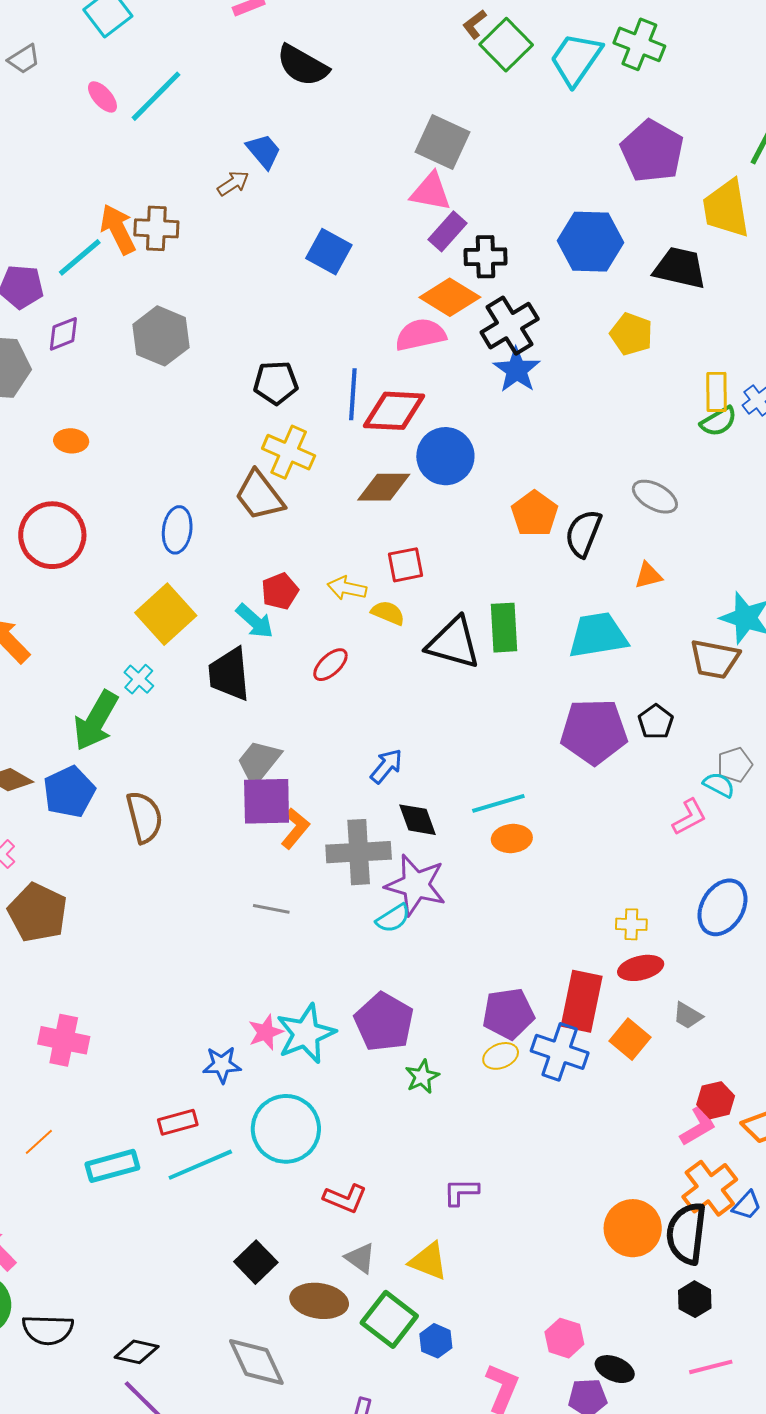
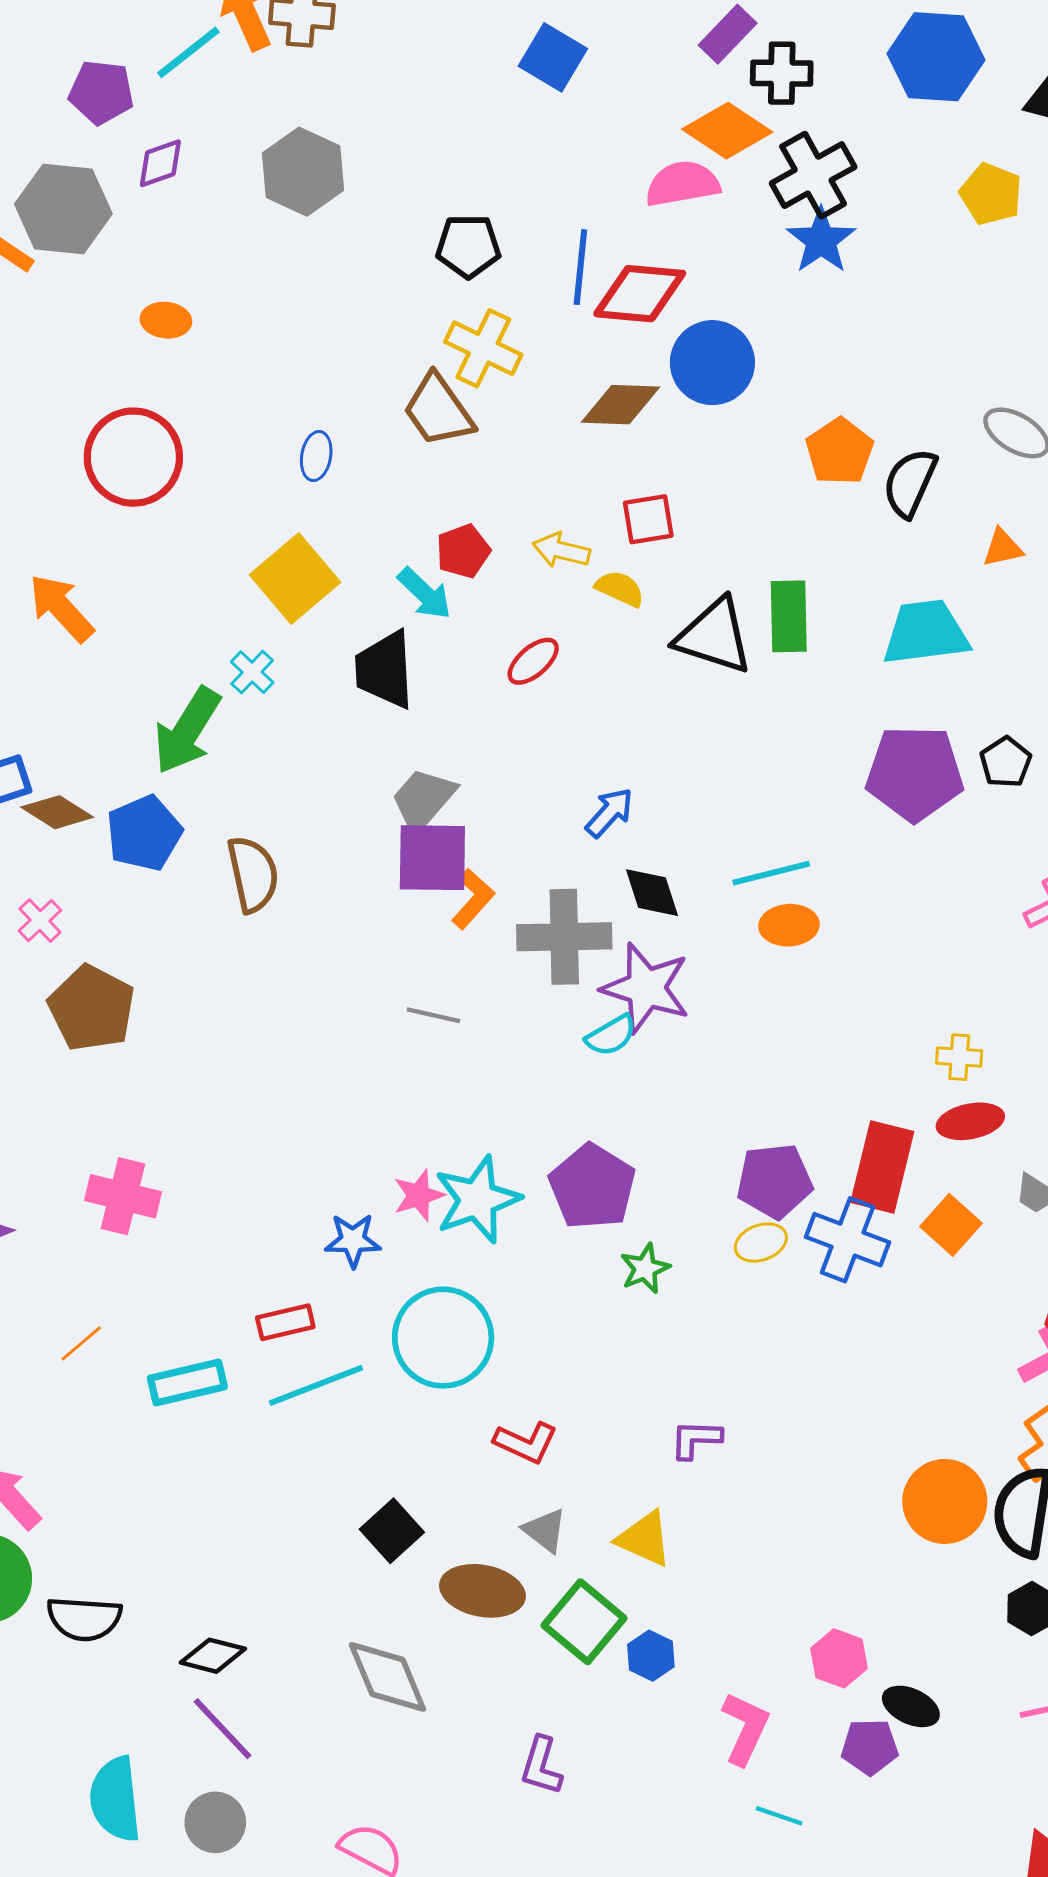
blue ellipse: (177, 530) -> (316, 456), size x0.7

